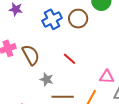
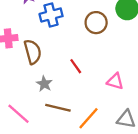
blue cross: (52, 19) -> (51, 15), moved
pink triangle: (107, 77) -> (115, 81), moved

